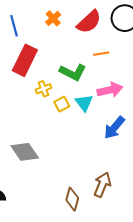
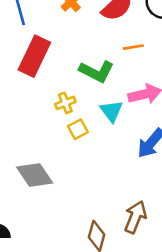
yellow cross: (44, 89) -> (65, 103), moved
yellow square: (62, 104) -> (78, 129), moved

